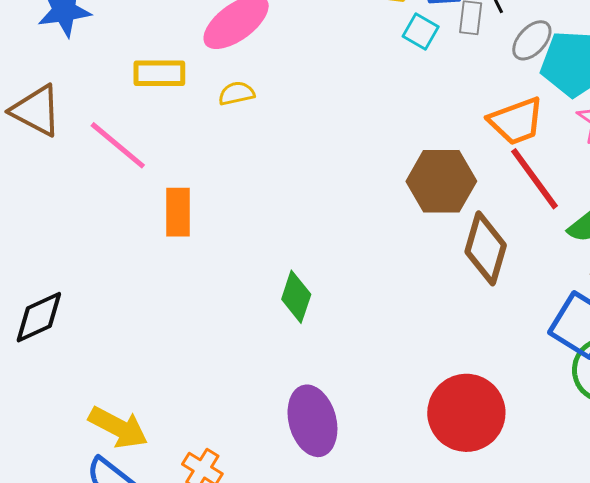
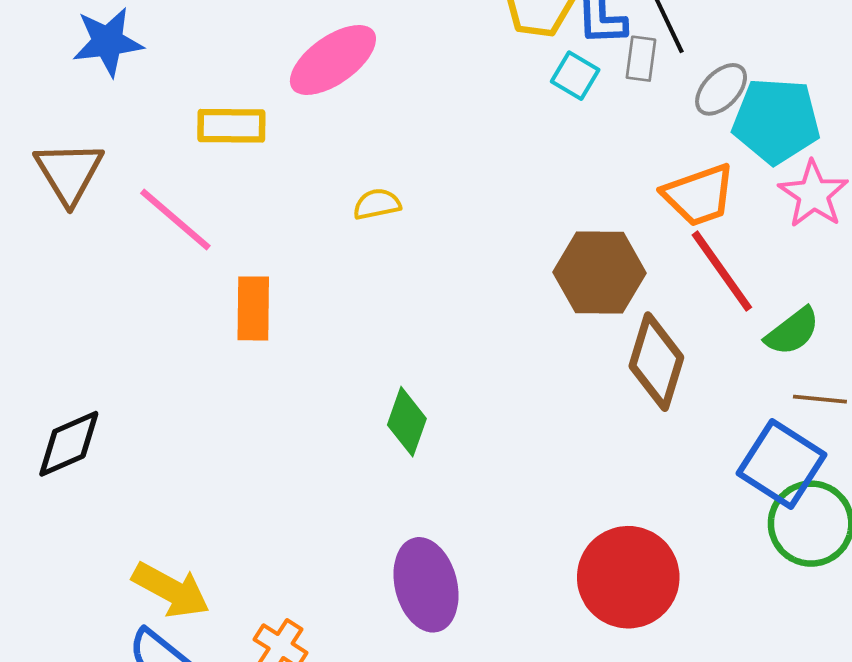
yellow semicircle: (236, 93) -> (377, 204), moved
brown triangle: (36, 111) -> (69, 172), turned 30

